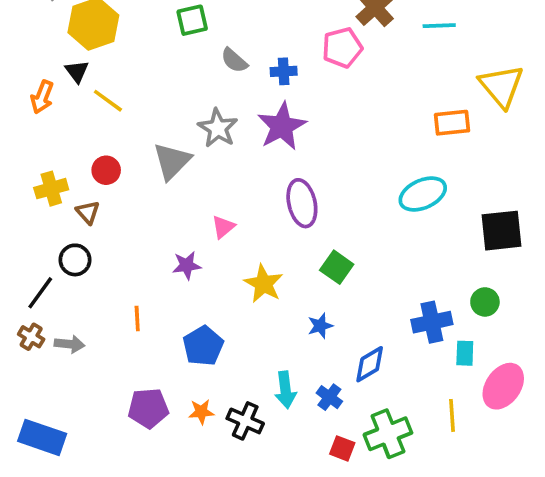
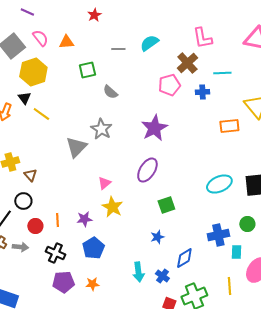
blue cross: (284, 71) -> (202, 92), moved
purple star: (282, 126) -> (154, 128), moved
red circle: (106, 170) -> (35, 226), moved
cyan ellipse: (423, 194) -> (219, 184), moved
purple ellipse: (302, 203) -> (147, 170), turned 45
purple star: (187, 265) -> (84, 219), moved
green square: (337, 267) -> (166, 205), turned 36
yellow star: (264, 284) -> (112, 207), moved
orange line: (137, 318) -> (57, 220), moved
black cross: (245, 421) -> (55, 253), moved

